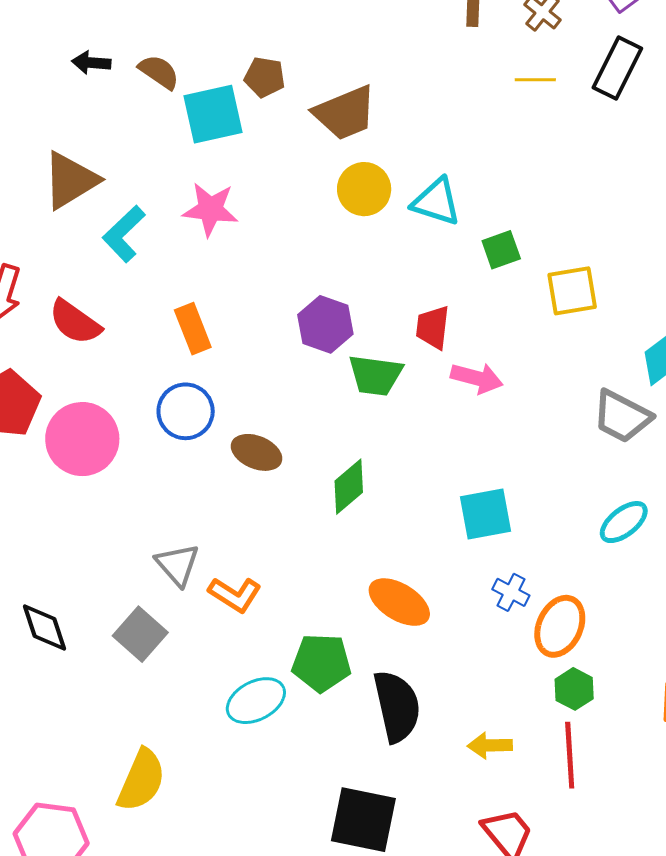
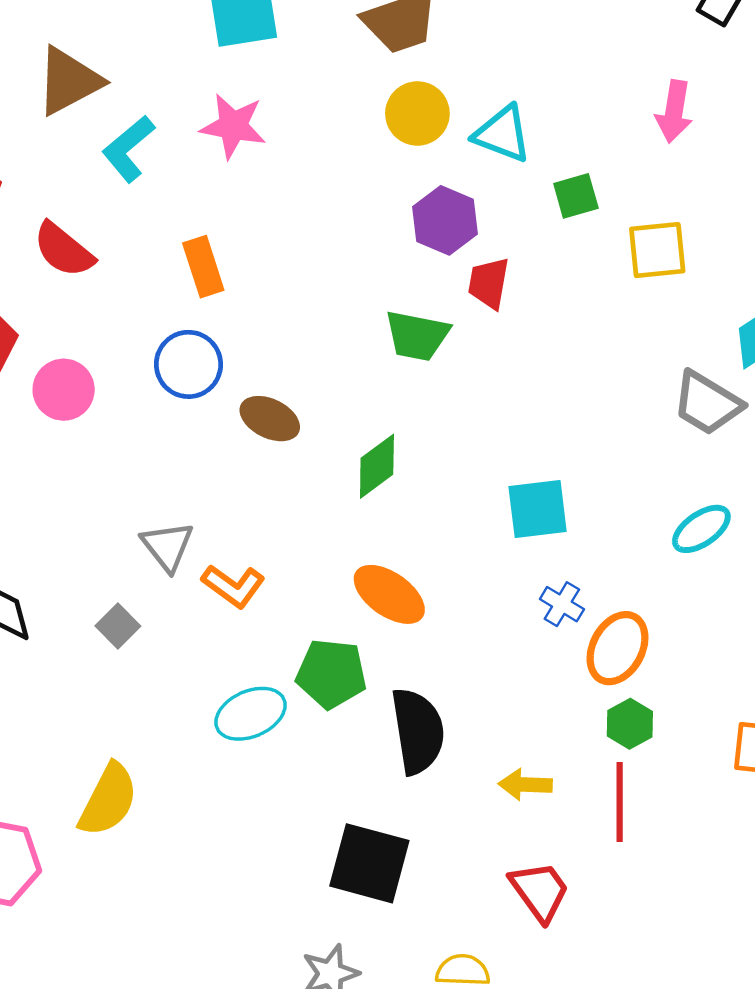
purple hexagon: (325, 324) -> (445, 220), moved
pink arrow: (477, 378) -> (674, 112), moved, turned 81
pink circle: (82, 439) -> (64, 390), size x0.7
orange ellipse: (399, 602) -> (389, 594), moved
gray square: (140, 634) -> (118, 626), size x0.7

